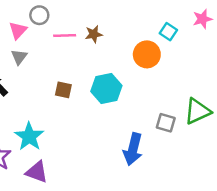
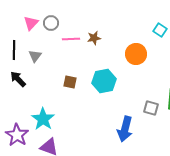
pink triangle: (18, 30) -> (31, 23), moved
cyan square: (168, 32) -> (160, 30), moved

